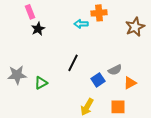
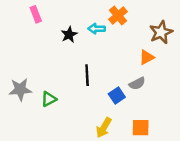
orange cross: (99, 13) -> (118, 16), turned -35
black star: (38, 29) -> (69, 35), moved
black line: (73, 63) -> (87, 75), turned -30
orange triangle: (130, 83) -> (147, 57), moved

